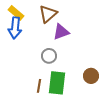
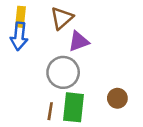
yellow rectangle: (16, 13) -> (20, 17), turned 56
gray circle: (49, 56) -> (63, 72), size x1.6

